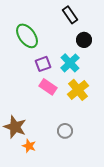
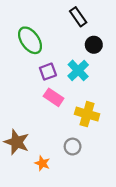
yellow cross: (78, 90) -> (87, 114), moved, turned -35
orange star: (29, 146) -> (42, 163), moved

